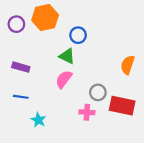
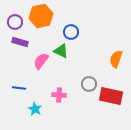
purple rectangle: (21, 67) -> (20, 42), moved
pink semicircle: (64, 79) -> (41, 61), moved
pink cross: (87, 112) -> (59, 95), moved

